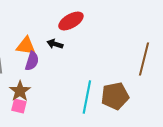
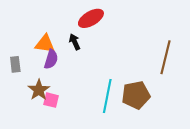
black arrow: (55, 44) -> (75, 42), turned 49
pink square: (19, 106) -> (51, 100), moved

